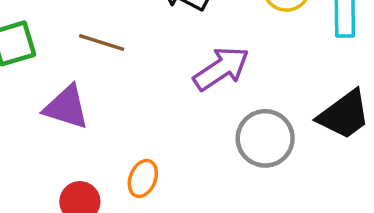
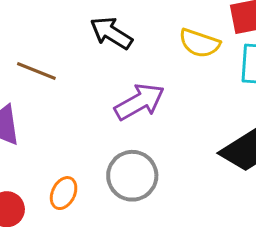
gray circle: (265, 138) -> (132, 176), moved

